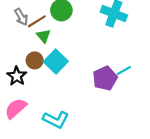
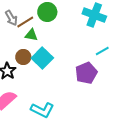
green triangle: (44, 36) -> (31, 35), turned -40
cyan line: (124, 70) -> (102, 51), moved

